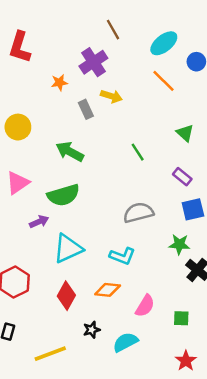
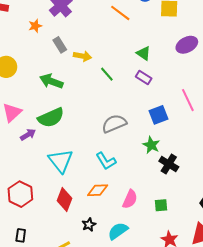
yellow arrow: (111, 96) -> (82, 56), moved
purple rectangle: (182, 177) -> (144, 77), moved
purple arrow: (39, 222) -> (28, 135), moved
green star: (179, 244) -> (151, 145), turned 30
cyan triangle: (68, 248) -> (61, 161), turned -36
cyan L-shape: (122, 256) -> (106, 161), turned 45

